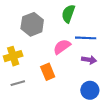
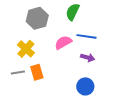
yellow cross: (13, 56) -> (26, 49), moved, turned -36
orange rectangle: (48, 72) -> (37, 72), moved

